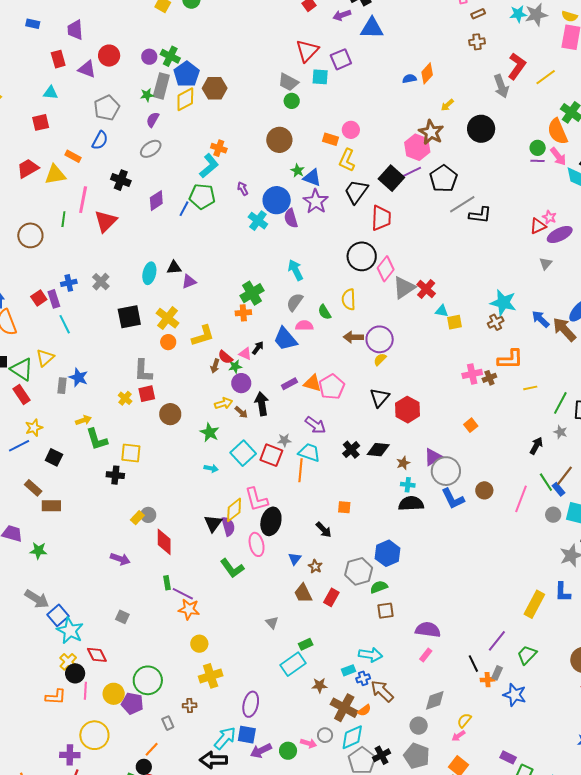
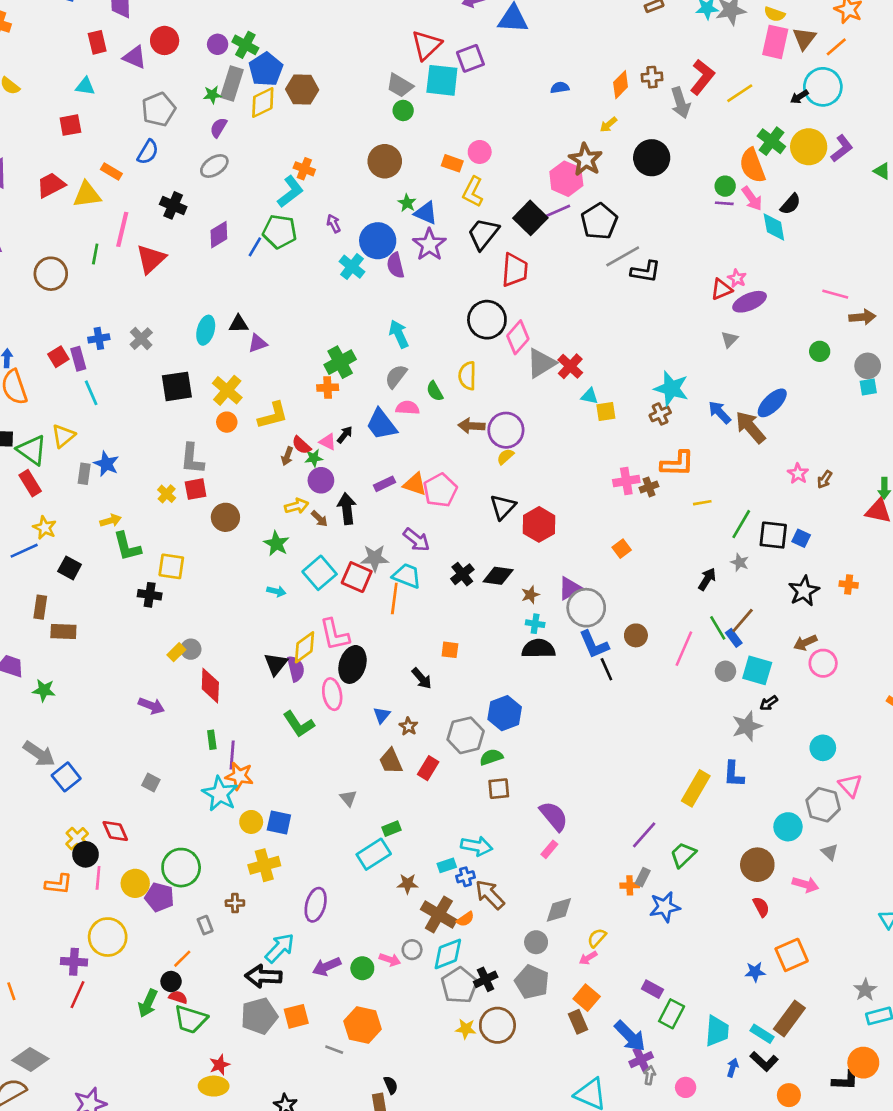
brown cross: (477, 42) -> (652, 77), moved
orange diamond: (427, 73) -> (621, 85), moved
cyan square: (320, 77) -> (442, 80), size x1.5
yellow star: (34, 428) -> (45, 528), turned -30
gray star: (284, 440) -> (375, 558), size x1.5
brown rectangle: (33, 488) -> (40, 607), turned 54
purple line: (183, 594) -> (232, 755), turned 65
purple semicircle: (428, 630) -> (554, 816), turned 40
cyan star: (70, 631) -> (220, 794), moved
black line: (473, 664) -> (606, 669), moved
blue star: (515, 695) -> (665, 907), turned -30
blue square: (247, 735) -> (279, 823), moved

